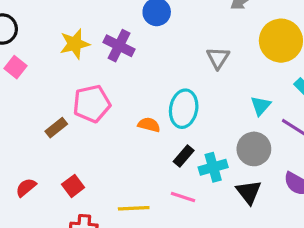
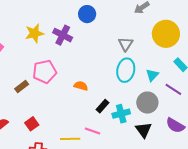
cyan ellipse: (184, 109) -> (126, 70), moved
pink line: (183, 197) -> (92, 131), moved

